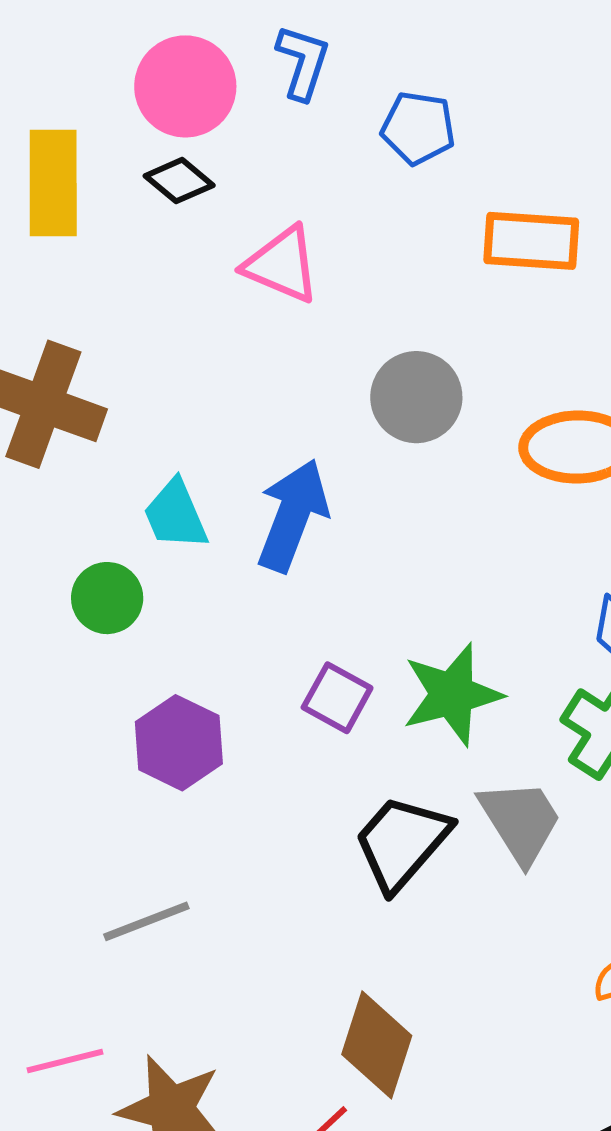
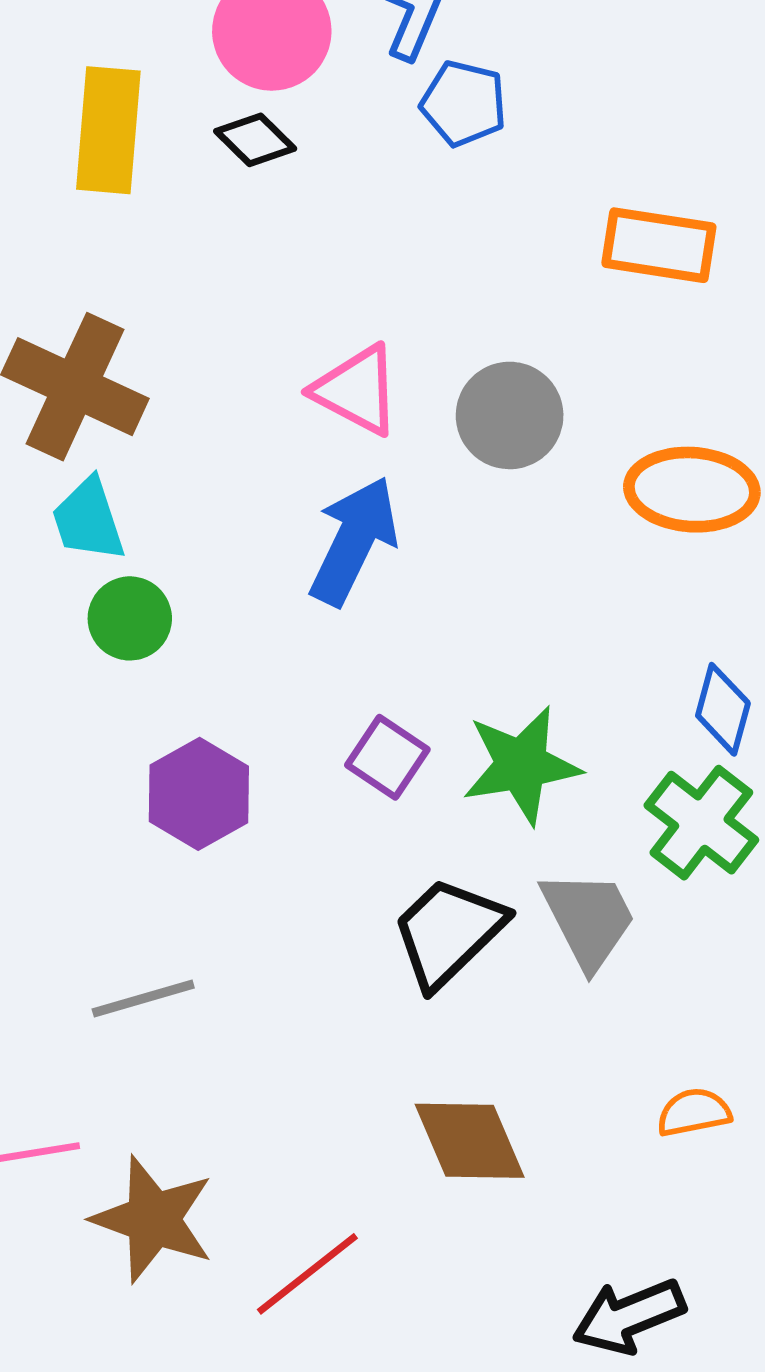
blue pentagon: (418, 128) -> (464, 103), moved
pink triangle: (282, 265) -> (357, 390), moved
cyan trapezoid: (176, 515) -> (88, 520), moved
brown diamond: (377, 1045) -> (470, 1141), moved, turned -46

